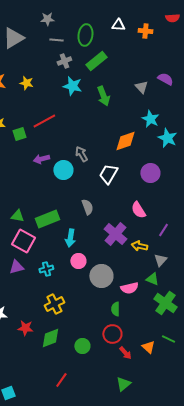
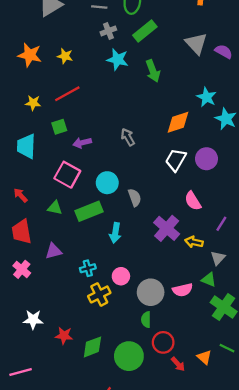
gray triangle: (141, 87) -> (196, 44), moved, size x1.5
red line: (44, 121) -> (67, 94), moved
green square: (19, 134) -> (59, 127), moved
cyan circle: (63, 170) -> (107, 183), moved
white trapezoid: (108, 174) -> (176, 160), moved
pink square: (23, 241) -> (67, 175), moved
pink circle: (78, 261) -> (121, 276), moved
purple triangle: (16, 267) -> (54, 251), moved
gray circle: (101, 276) -> (151, 292), moved
yellow cross: (54, 304) -> (99, 294), moved
green semicircle: (115, 309) -> (146, 320), moved
green circle: (82, 346) -> (129, 356), size x1.6

